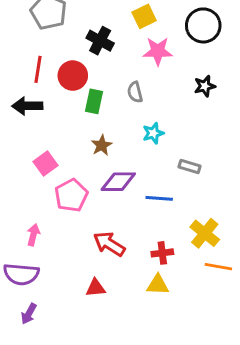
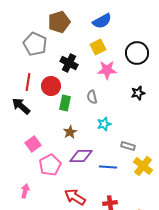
black arrow: (27, 106) -> (21, 106), turned 42
yellow cross: (205, 233) -> (143, 166), moved

